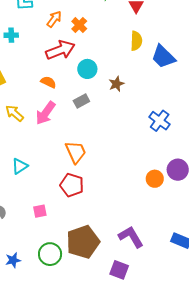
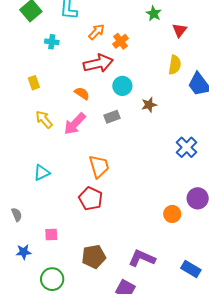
orange circle: (155, 179) -> (172, 214), moved
pink square: (40, 211) -> (51, 235), moved
purple L-shape: (131, 237) -> (142, 258), turned -44
brown pentagon: (83, 242) -> (94, 257), size x0.7
green circle: (50, 254) -> (52, 279), moved
blue star: (13, 260) -> (24, 252), moved

